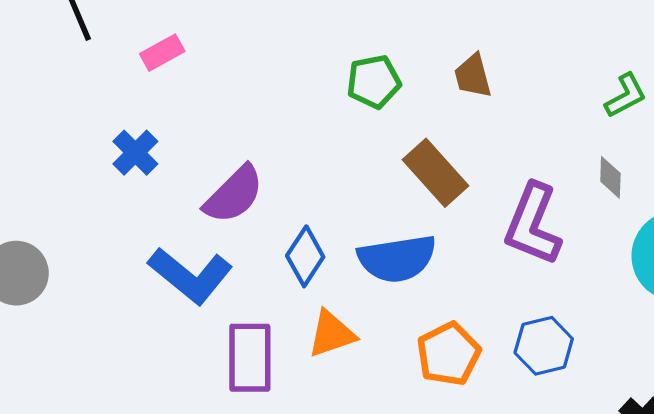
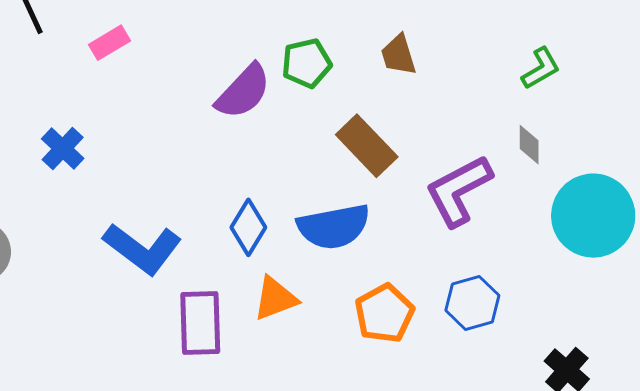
blue cross: (135, 153) -> (63, 149), moved
purple semicircle: (234, 195) -> (243, 92), moved
purple L-shape: (533, 224) -> (459, 191), turned 42

